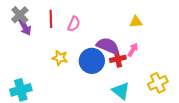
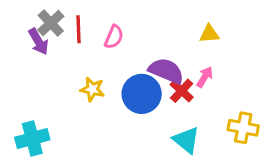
gray cross: (20, 15) -> (51, 23), moved
red cross: (118, 59) -> (182, 91), turned -35
yellow cross: (158, 83) -> (243, 128), turned 36

